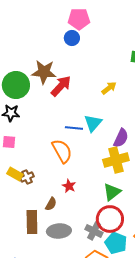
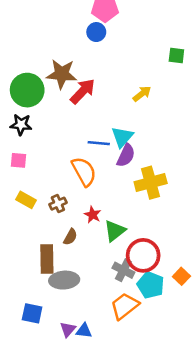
purple semicircle: (121, 138) -> (126, 155), moved
brown cross: (27, 177) -> (58, 204), moved
green triangle: (112, 192) -> (115, 231), moved
gray ellipse: (59, 231) -> (64, 280), moved

